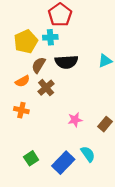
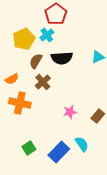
cyan cross: (50, 37) -> (47, 35), turned -32
orange semicircle: (23, 81) -> (12, 79), moved
orange cross: (21, 110) -> (20, 103), size x1.5

